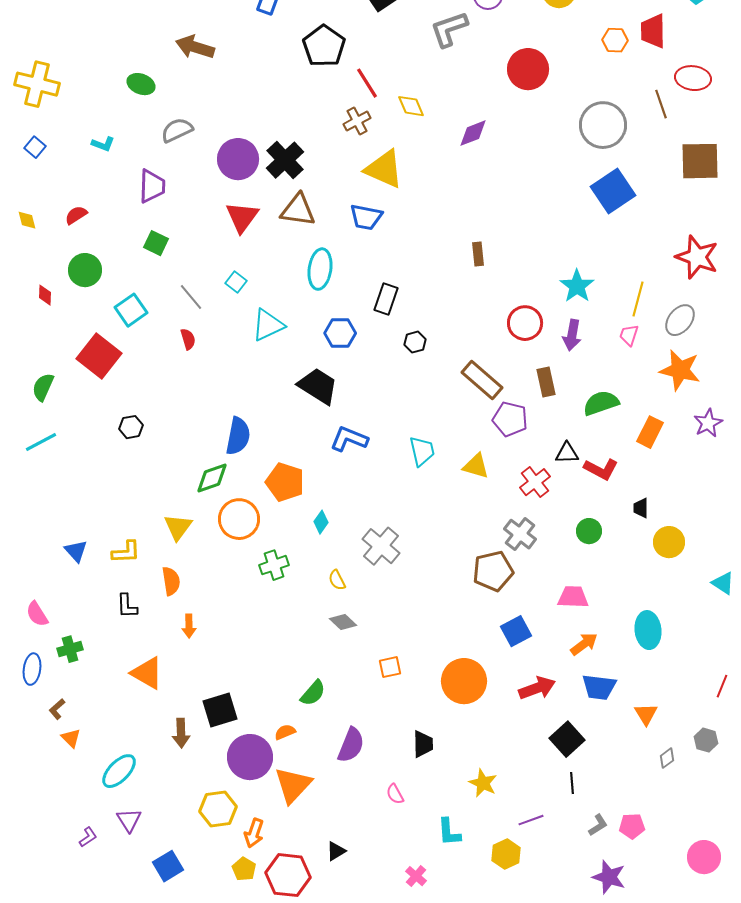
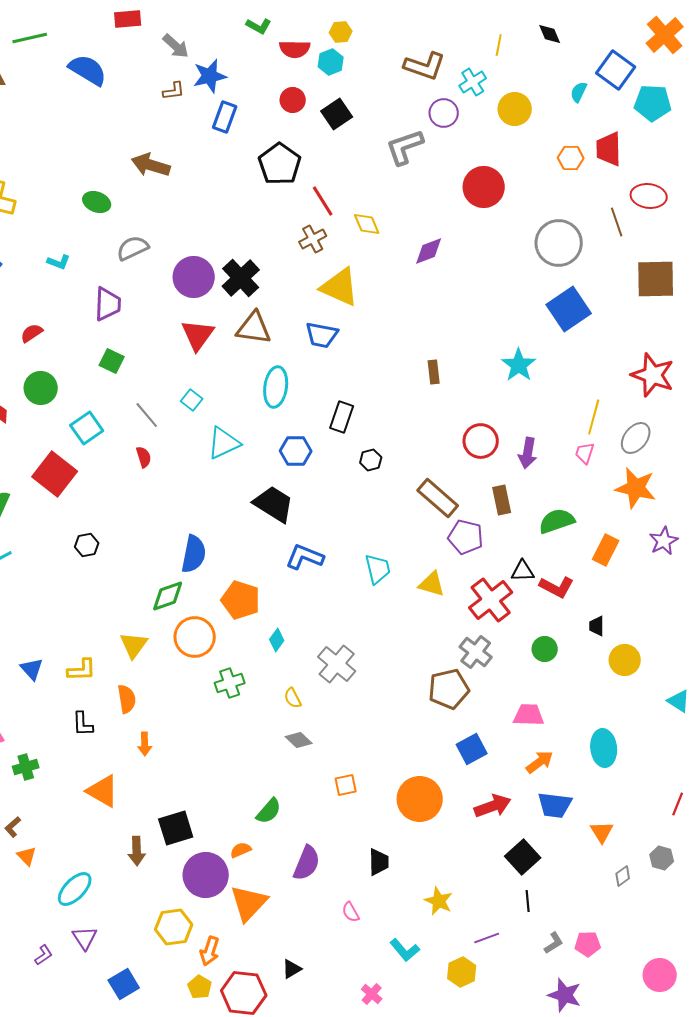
cyan star: (577, 286) -> (519, 365), moved
red cross: (535, 482) -> (491, 600), size x1.4
cyan L-shape: (449, 832) -> (405, 950), turned -36

